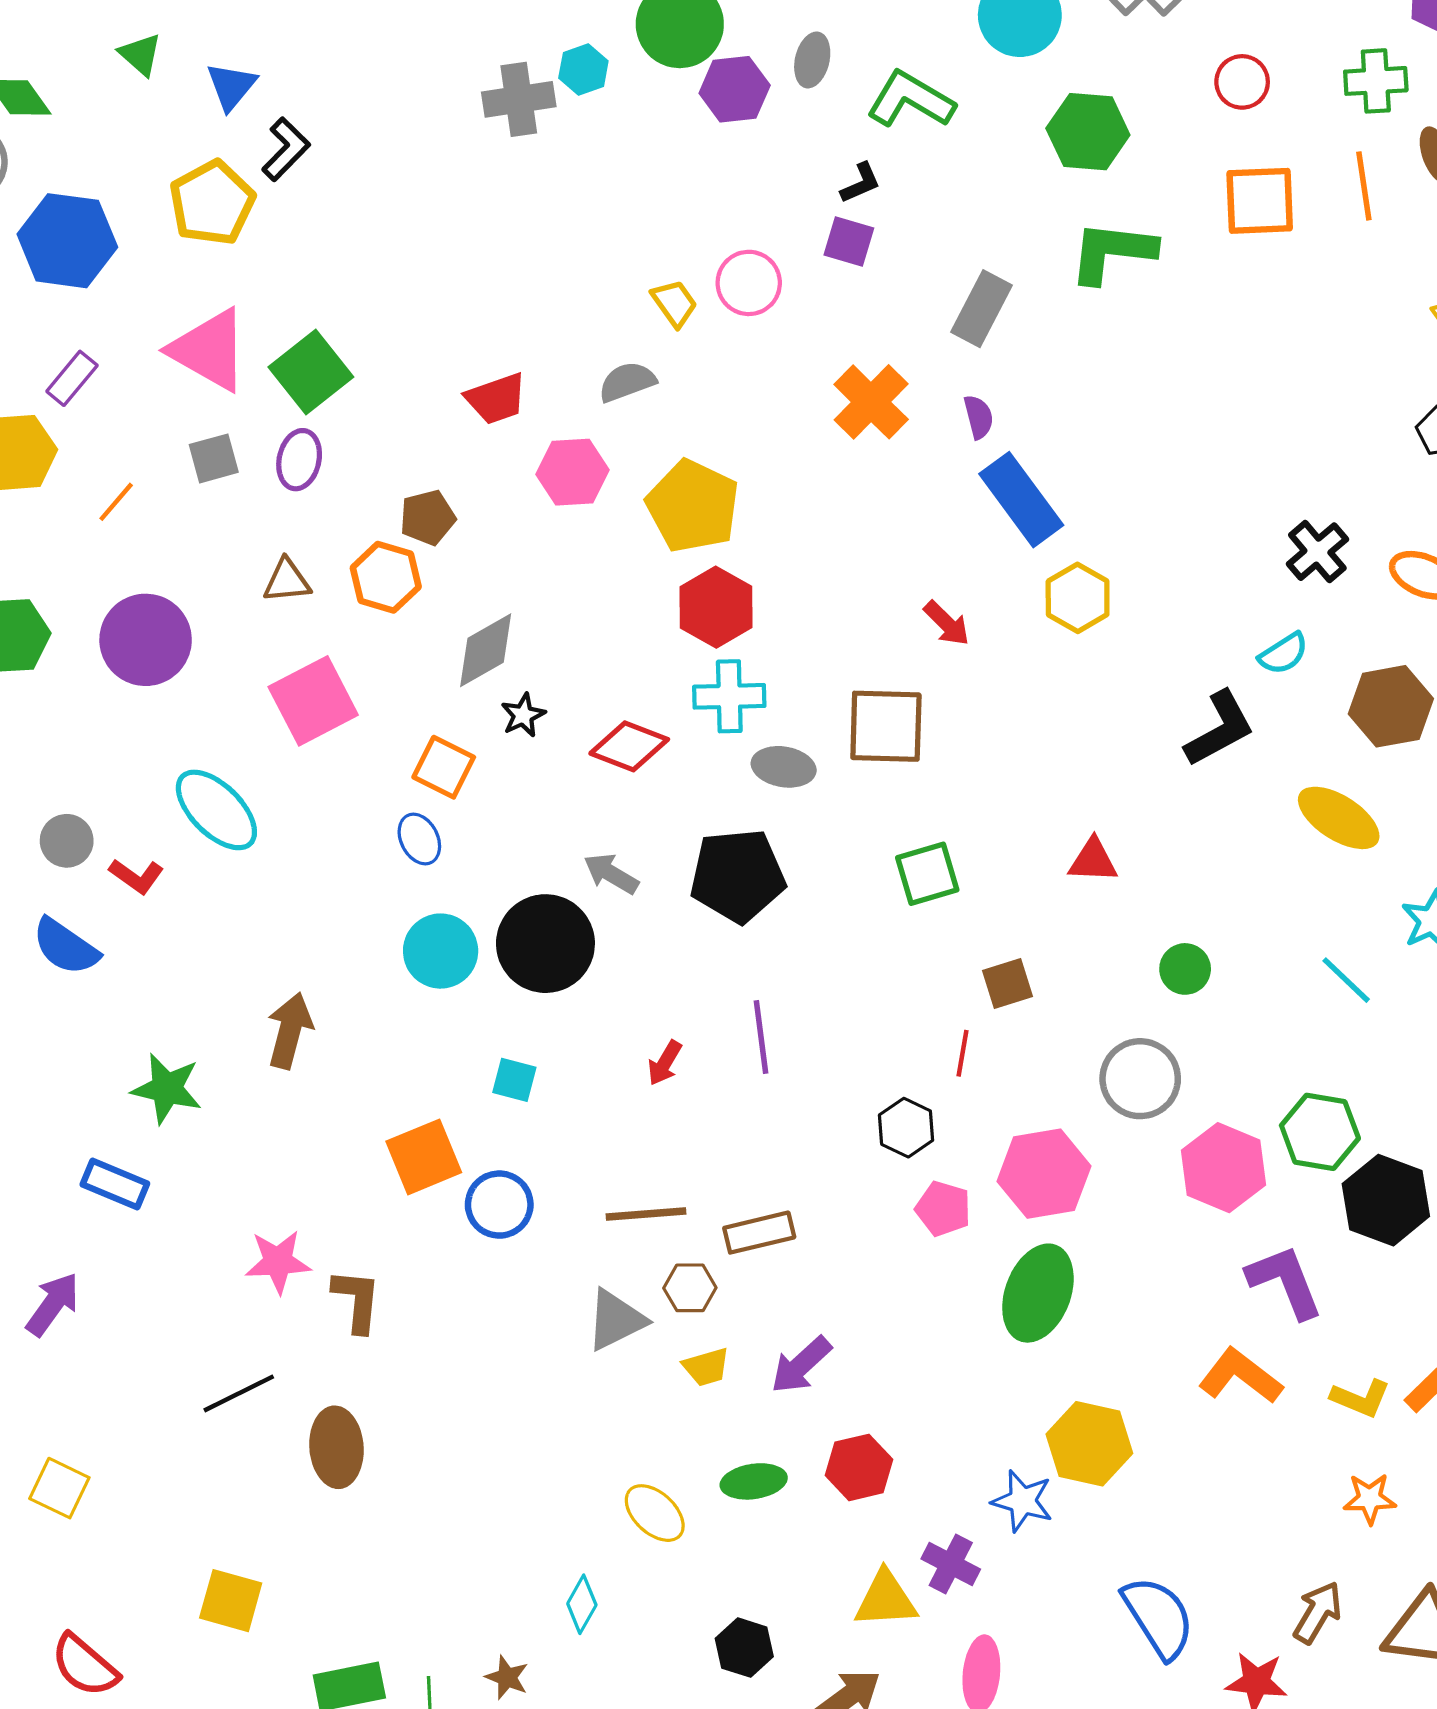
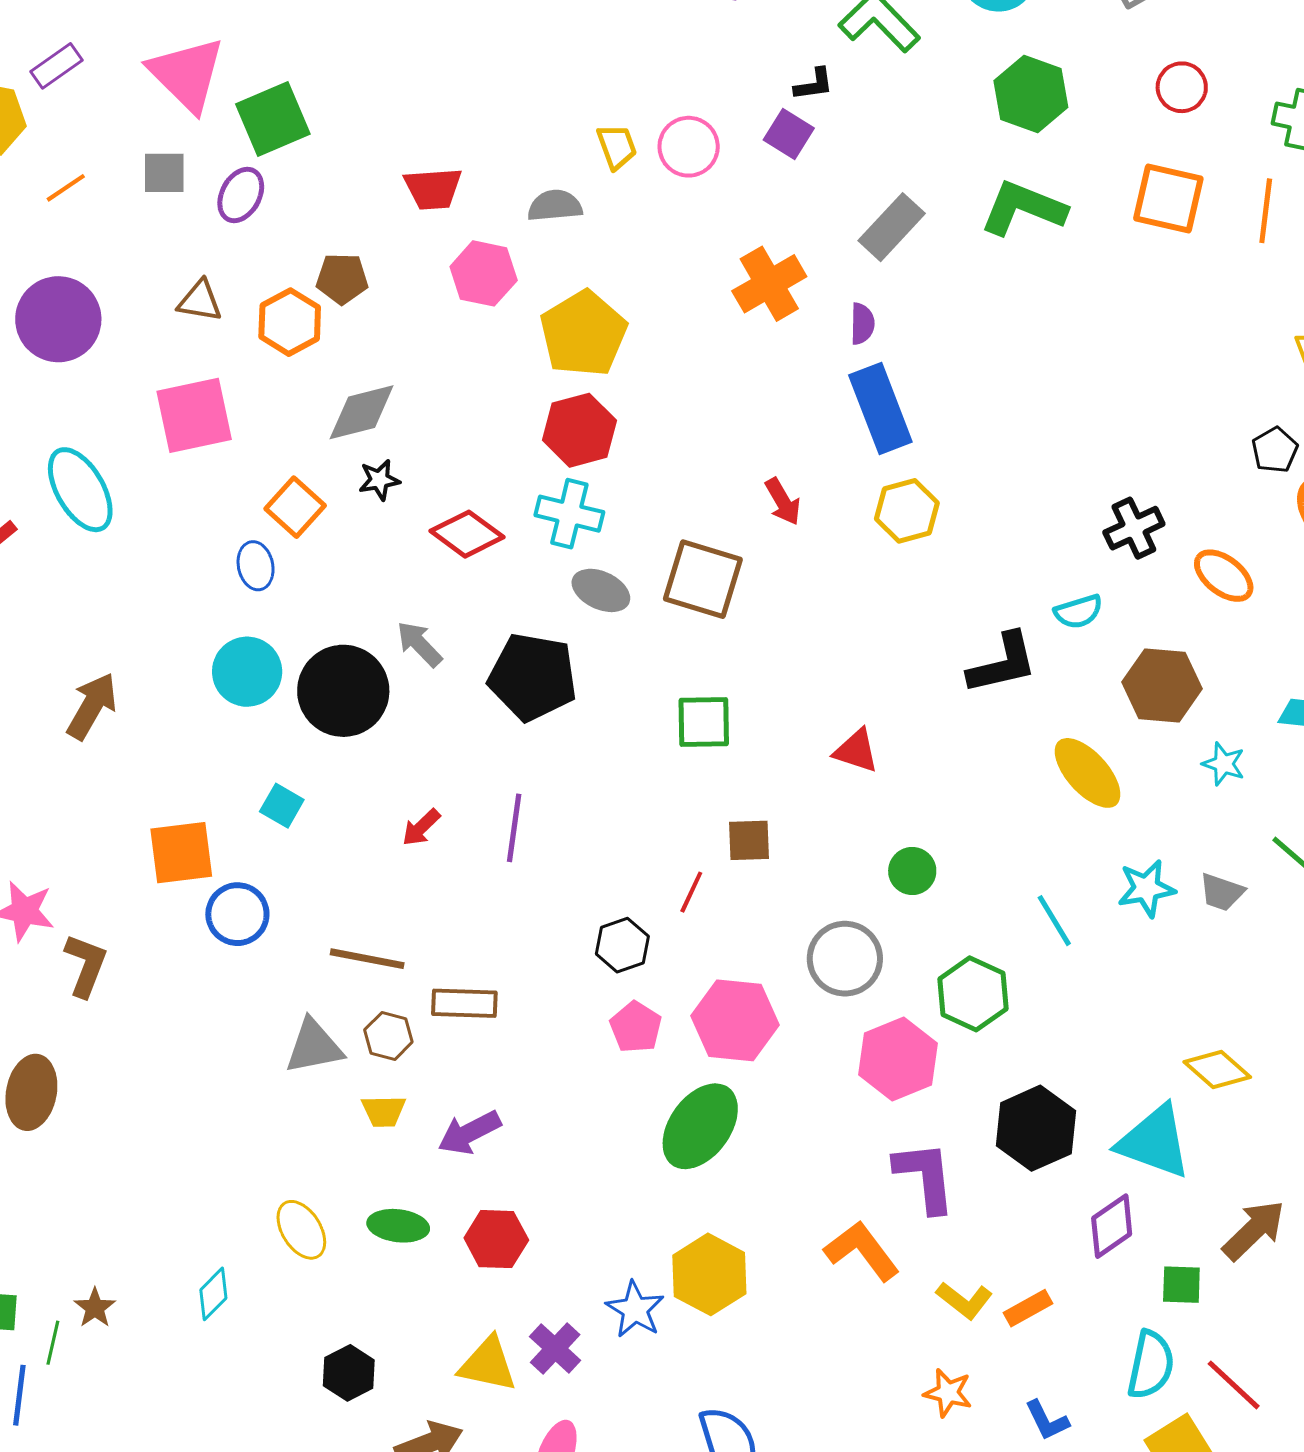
green hexagon: (1320, 1132) -> (973, 994), moved
brown star: (507, 1677) -> (95, 1308), moved

